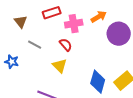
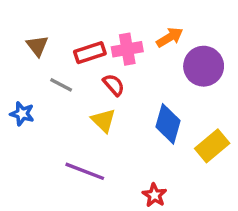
red rectangle: (52, 13) -> (90, 53), moved
blue diamond: (98, 82) -> (168, 124), moved

